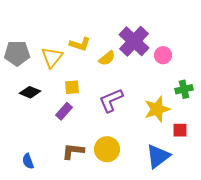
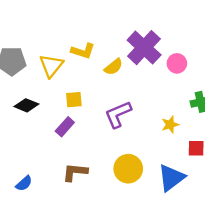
yellow star: (157, 109) -> (170, 125), size x0.6
yellow circle: (107, 149) -> (128, 169), moved
blue semicircle: (28, 161) -> (24, 183), turned -112

